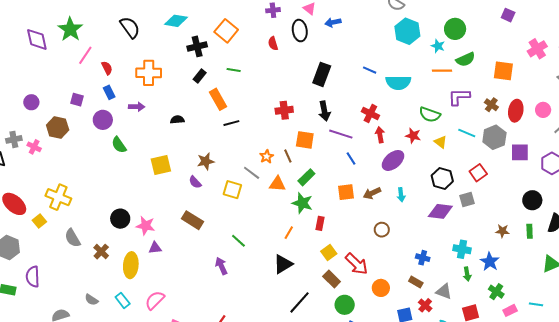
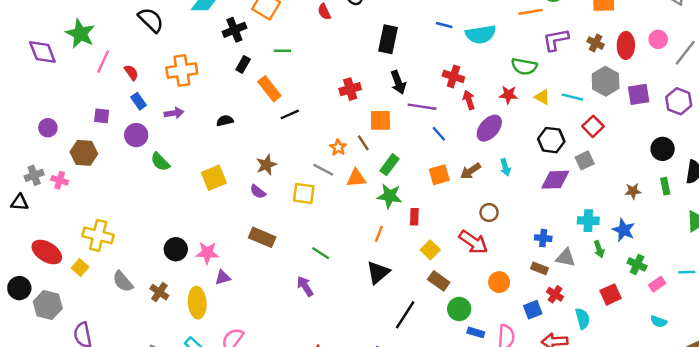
cyan line: (467, 133) -> (572, 97), moved
red arrow: (357, 264) -> (473, 242), moved
gray triangle: (444, 291) -> (566, 258), moved

